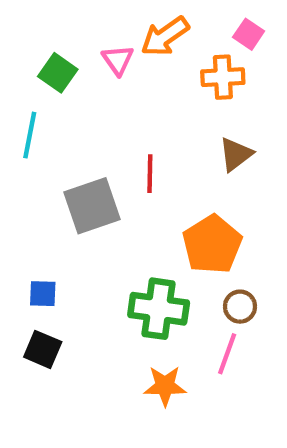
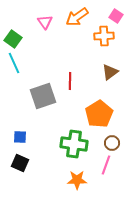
pink triangle: (118, 60) -> (45, 22), moved
green square: (58, 73) -> (13, 39), moved
cyan line: (30, 135) -> (14, 63), turned -35

